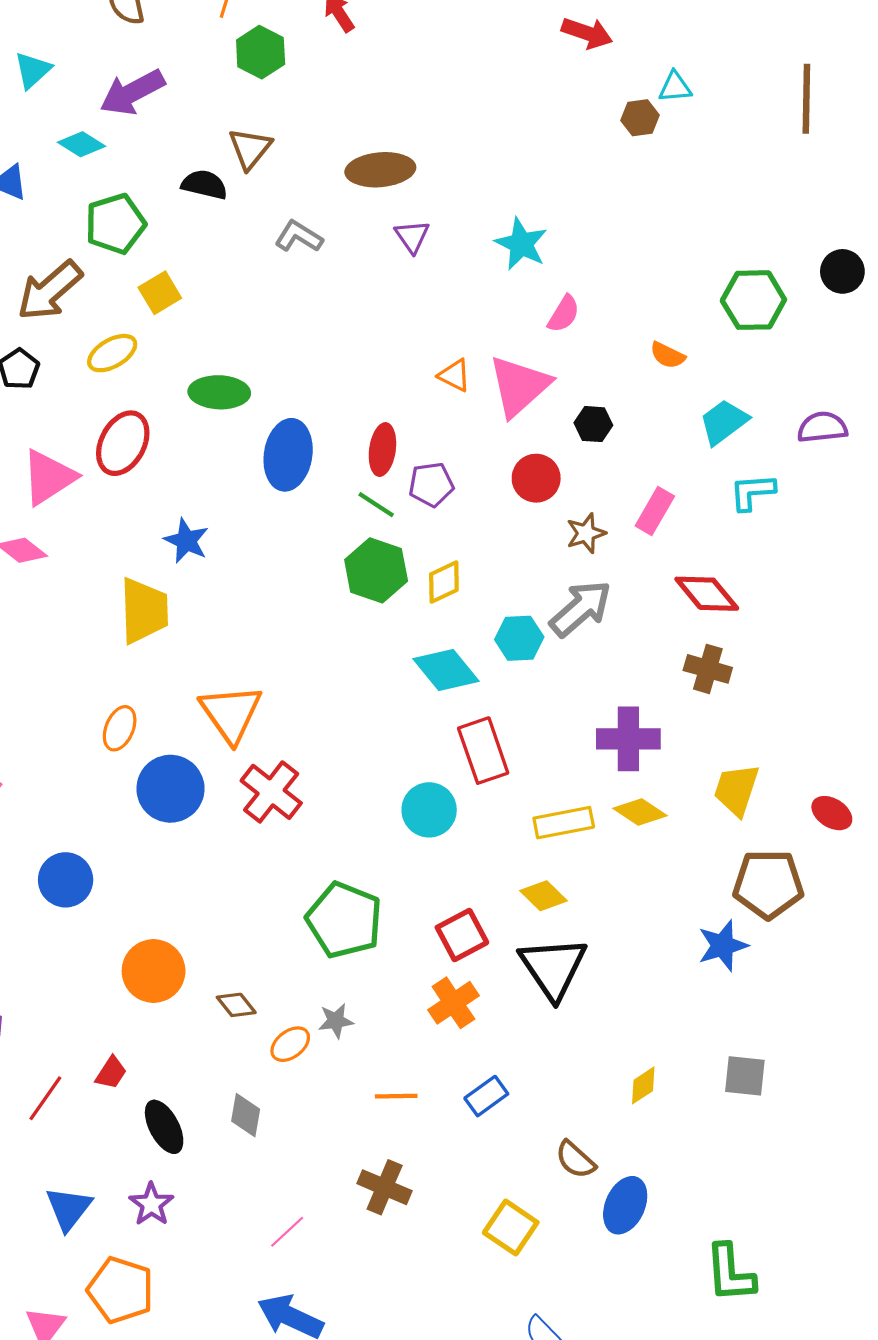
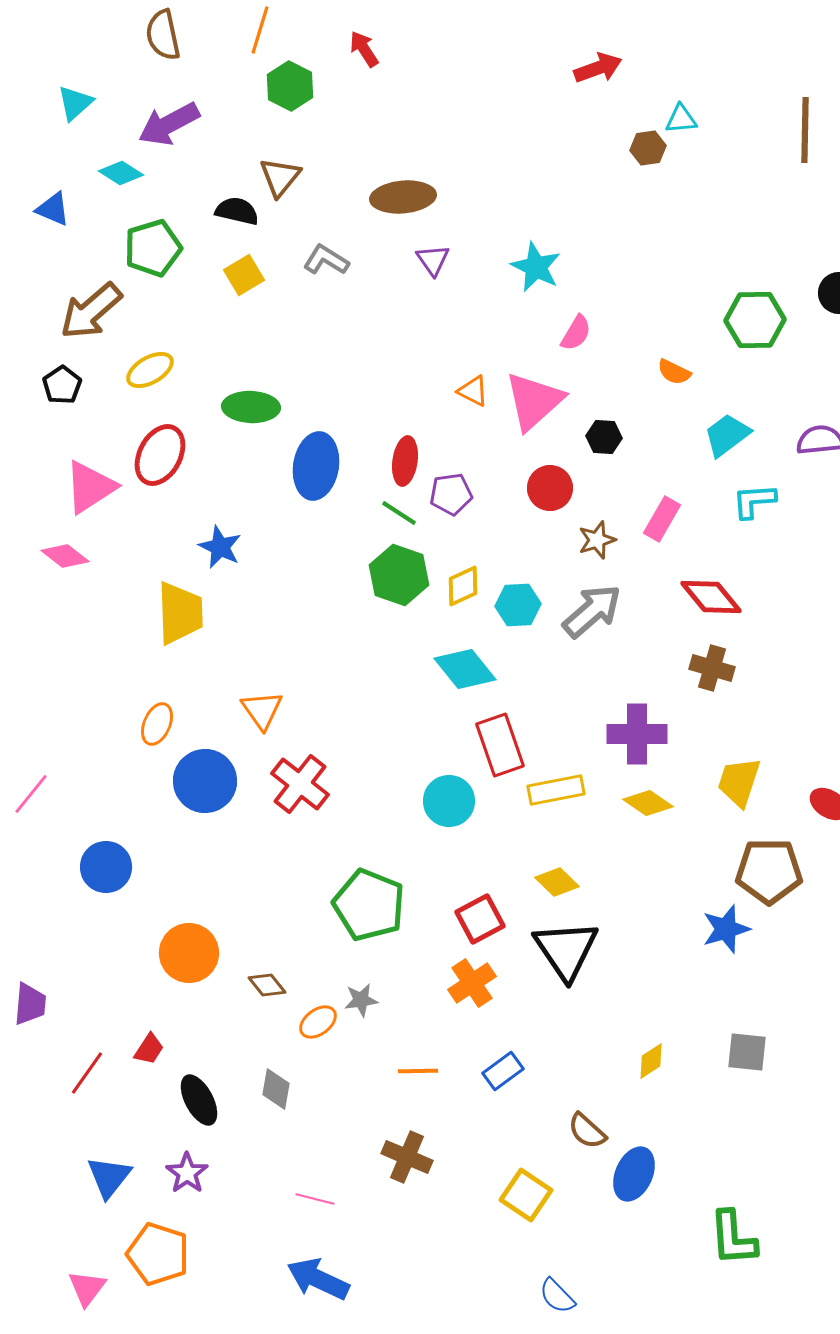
red arrow: (587, 33) -> (598, 68), turned -39
yellow square: (160, 293) -> (244, 275), moved
cyan hexagon: (519, 638) -> (518, 605), moved
orange triangle: (231, 713) -> (262, 710), size x0.7
yellow rectangle: (564, 823) -> (556, 790), moved
pink line: (287, 1232) -> (315, 1199), turned 57

